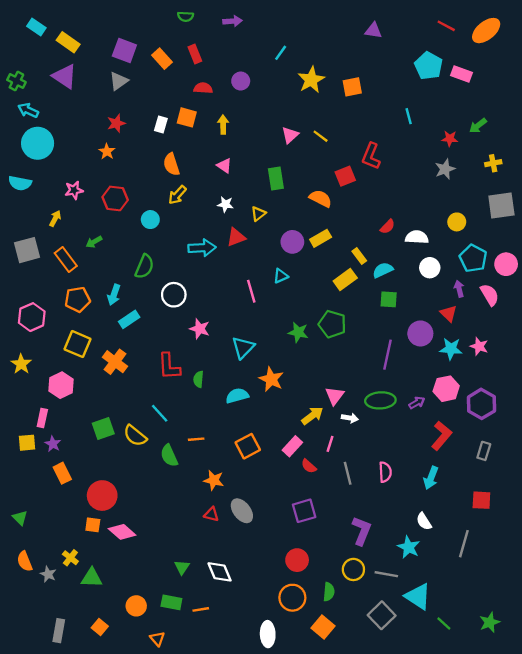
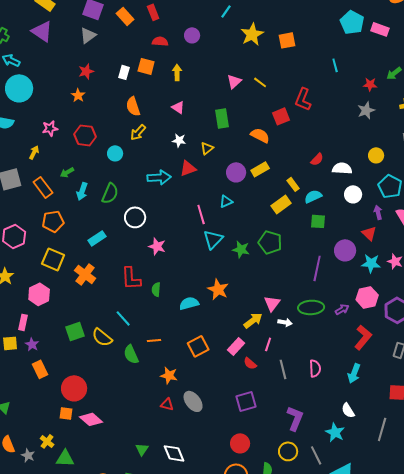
cyan arrow: (114, 295) -> (82, 191), moved
cyan triangle: (243, 348) -> (213, 239), moved
gray line: (386, 574) -> (316, 455), turned 54

